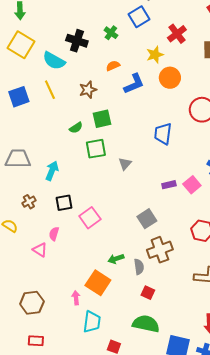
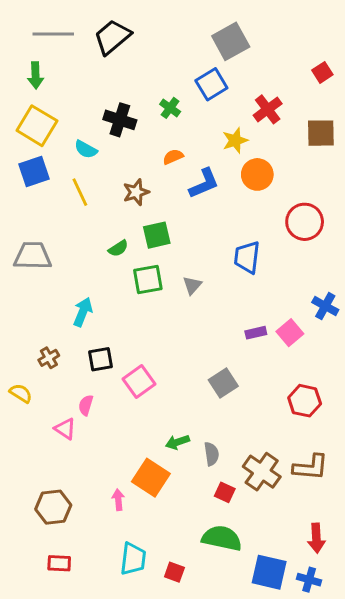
cyan semicircle: (54, 61) -> (86, 149), size x0.7
blue square: (19, 97) -> (34, 172), moved
gray trapezoid: (18, 159) -> (33, 256), moved
gray triangle: (125, 164) -> (192, 285), moved
brown cross: (160, 250) -> (262, 472), moved, turned -35
cyan trapezoid: (92, 322) -> (133, 559), moved

